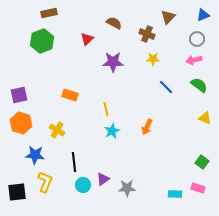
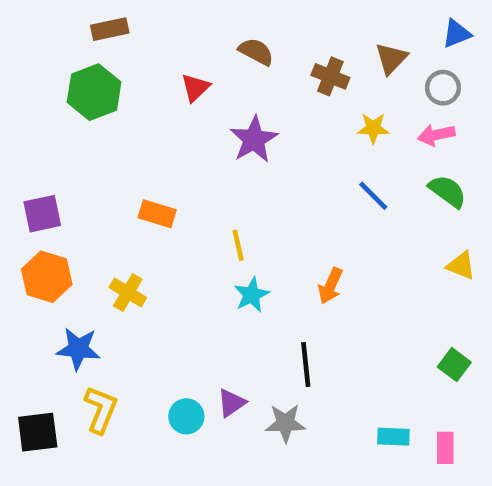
brown triangle: (168, 17) -> (391, 58), moved
yellow star: (153, 59) -> (373, 128), moved
purple star: (113, 62) -> (254, 139), turned -30
black line: (74, 162) -> (306, 365), moved
pink rectangle: (198, 188) -> (445, 448), moved, turned 72

